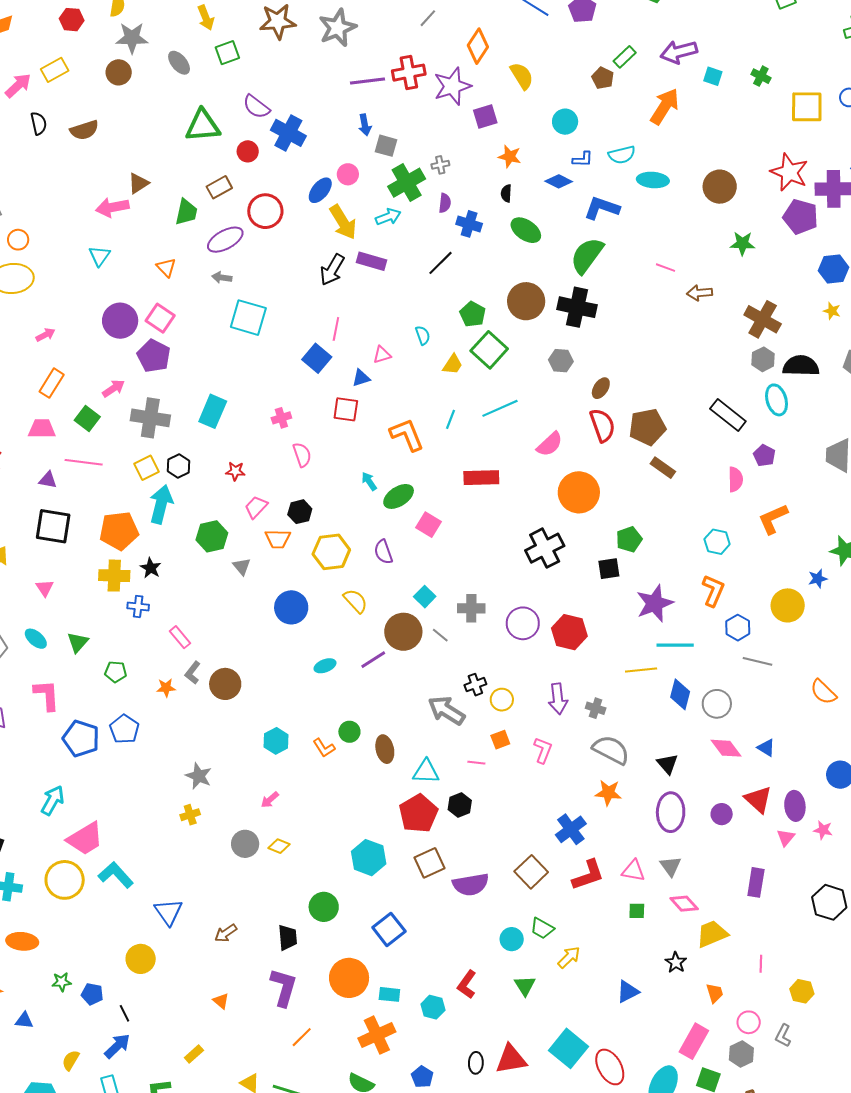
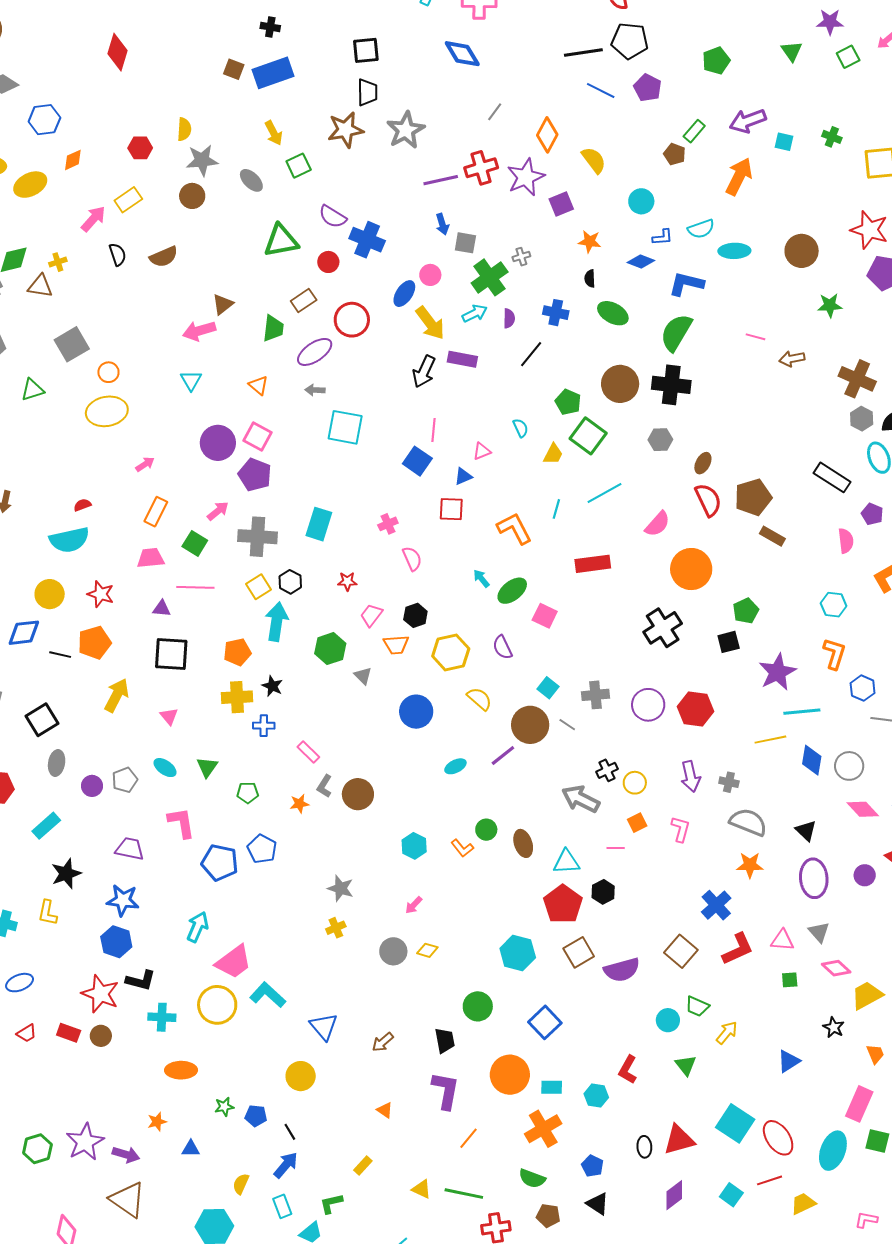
purple semicircle: (445, 203) -> (509, 318), moved
orange pentagon: (119, 531) -> (237, 652), size x0.7

